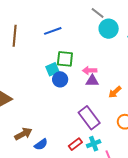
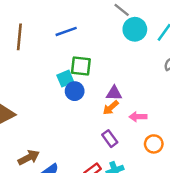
pink arrow: (90, 70) -> (138, 117), moved
orange arrow: (115, 92) -> (111, 108), moved
purple rectangle: (89, 118) -> (110, 139), size x0.6

